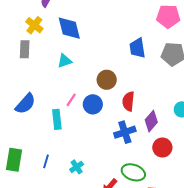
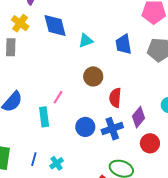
cyan triangle: (65, 61) -> (86, 41), moved
blue circle: (93, 104) -> (85, 127), moved
cyan cross: (77, 167) -> (57, 163), moved

